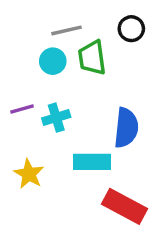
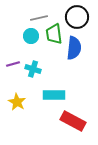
black circle: (131, 29) -> (77, 17), size x1.5
cyan cross: (56, 118) -> (33, 69), turned 35
blue semicircle: (126, 128) -> (74, 48), moved

